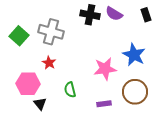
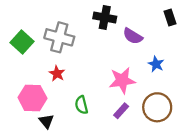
purple semicircle: (114, 14) -> (133, 36), moved
blue star: (134, 55) -> (156, 64), size x0.6
purple rectangle: (104, 104) -> (121, 111), moved, turned -40

